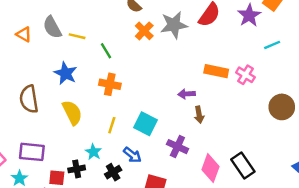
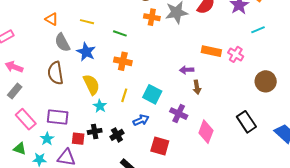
gray semicircle: (52, 27) -> (62, 42), moved
orange cross: (144, 31) -> (152, 17), turned -35
yellow line: (77, 36) -> (87, 22), moved
green line: (106, 51) -> (120, 33), turned -40
cyan star: (93, 152) -> (100, 106), moved
blue arrow: (132, 155) -> (141, 120), turned -63
black rectangle: (243, 166) -> (246, 122), moved
black cross: (113, 172) -> (117, 135), moved

